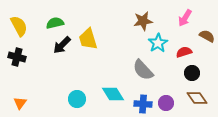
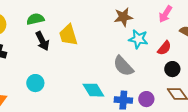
cyan star: (158, 43) -> (138, 39), turned -30
black arrow: (62, 45) -> (42, 41), turned -72
red semicircle: (184, 52) -> (164, 48), turned 147
cyan circle: (77, 99) -> (35, 83), moved

